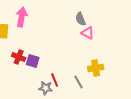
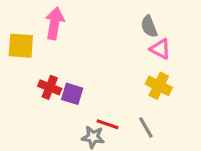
yellow cross: (96, 68) -> (159, 86), moved, turned 35
red line: (55, 80) -> (107, 124), turned -48

